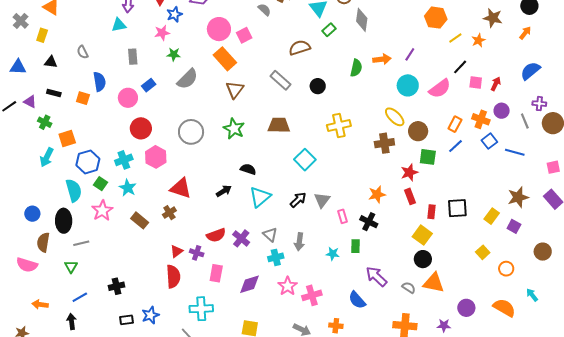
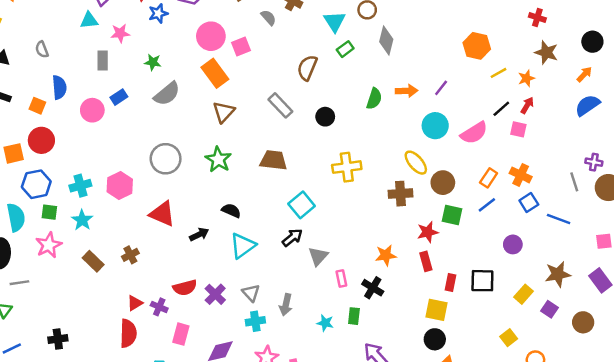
pink star: (162, 33) -> (120, 33), moved
brown semicircle: (300, 48) -> (307, 68), turned -55
blue semicircle: (530, 71) -> (587, 105), moved
red arrow: (496, 84) -> (527, 105), moved
purple circle: (502, 111) -> (513, 244), moved
red circle: (141, 128) -> (41, 140), moved
green square: (100, 184) -> (49, 212), turned -32
red triangle: (181, 188) -> (162, 214), moved
black arrow: (298, 200) -> (292, 238), moved
yellow square: (422, 235) -> (437, 310), turned -30
brown circle: (543, 252) -> (583, 322), moved

